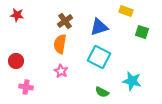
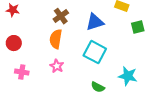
green square: (142, 32) -> (138, 27), turned -32
red circle: (16, 61) -> (14, 43), moved
pink cross: (26, 87) -> (22, 72), moved

